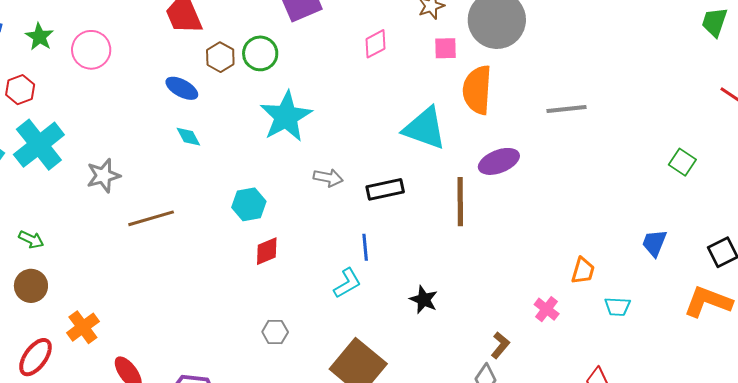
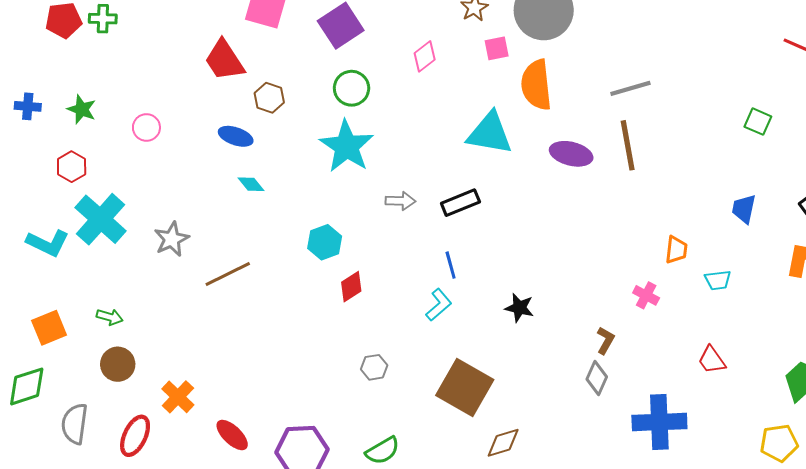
pink circle: (91, 50) -> (146, 127), moved, size x0.7
green circle: (260, 53) -> (352, 88), moved
purple ellipse: (499, 161) -> (571, 154), turned 45
brown line: (460, 202) -> (628, 145), moved

